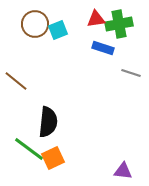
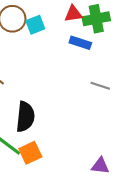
gray line: (131, 73) -> (100, 86), moved

